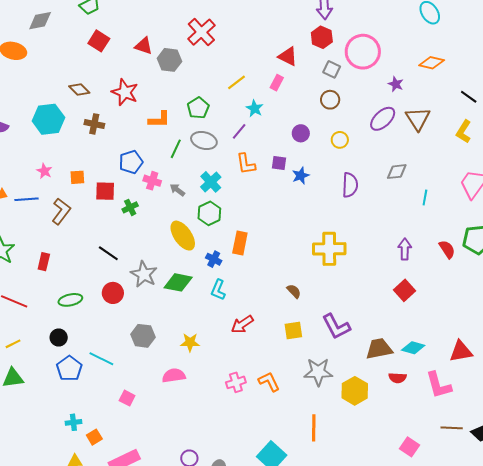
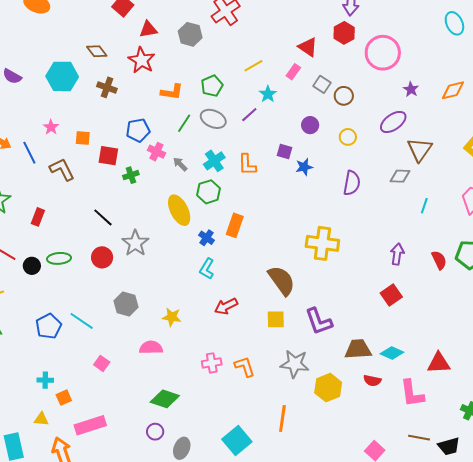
red triangle: (144, 46) -> (148, 29), moved, turned -36
orange diamond: (432, 63) -> (453, 90), moved, turned -35
gray square: (332, 69) -> (322, 84), moved
brown triangle: (418, 119) -> (420, 150), moved
orange L-shape: (246, 164) -> (247, 165), moved
blue line: (27, 199) -> (29, 153), turned 60
brown L-shape: (61, 211) -> (62, 169), turned -72
green diamond: (178, 282) -> (165, 399), moved
brown semicircle: (294, 291) -> (282, 280), size x2.0
black circle: (59, 338) -> (32, 266), moved

